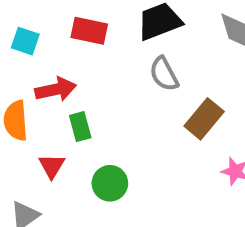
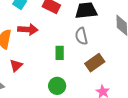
green rectangle: (80, 127) -> (60, 53), moved
green circle: (110, 183) -> (57, 86), moved

